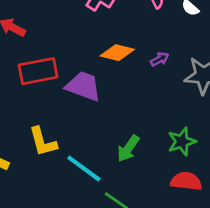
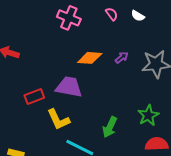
red rectangle: (38, 71) -> (34, 97), moved, size x0.7
yellow L-shape: (43, 142) -> (58, 119), moved

